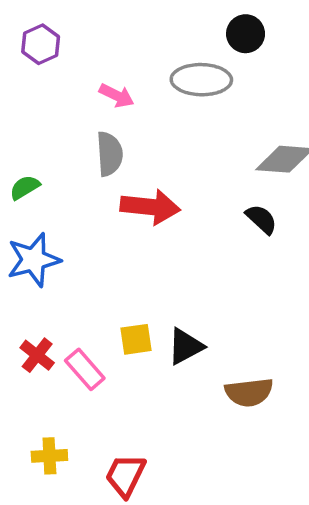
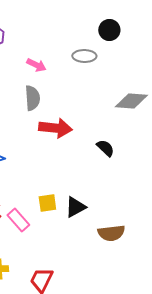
gray ellipse: (201, 80) -> (84, 56), size x0.7
black semicircle: (261, 219) -> (105, 148), moved

